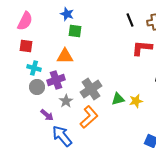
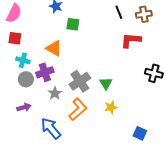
green square: (75, 31) -> (73, 24), moved
orange triangle: (65, 56) -> (54, 48), turned 30
green triangle: (118, 99) -> (106, 83), moved, turned -48
yellow star: (136, 101) -> (111, 107), moved
purple arrow: (47, 115) -> (24, 107), moved, turned -56

